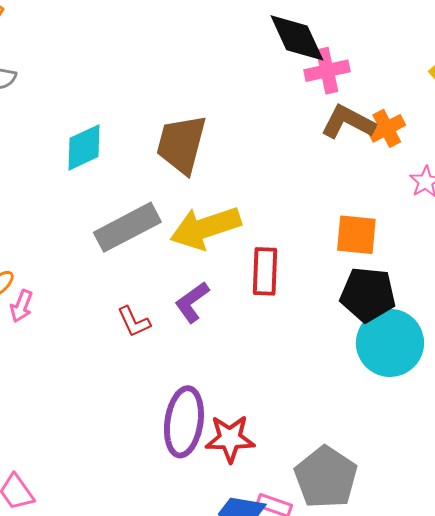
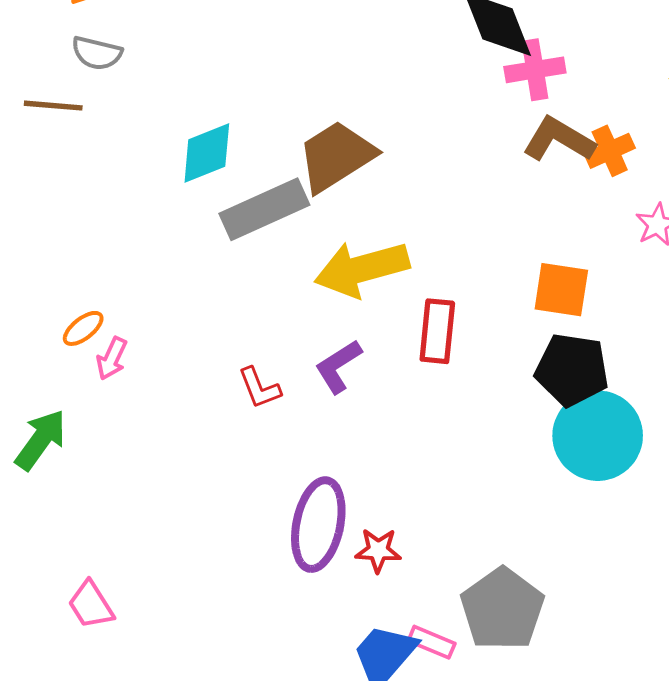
brown trapezoid: (181, 144) -> (336, 156), turned 40
gray rectangle: (127, 227) -> (264, 209), moved
red star: (230, 439) -> (378, 550), size x0.7

